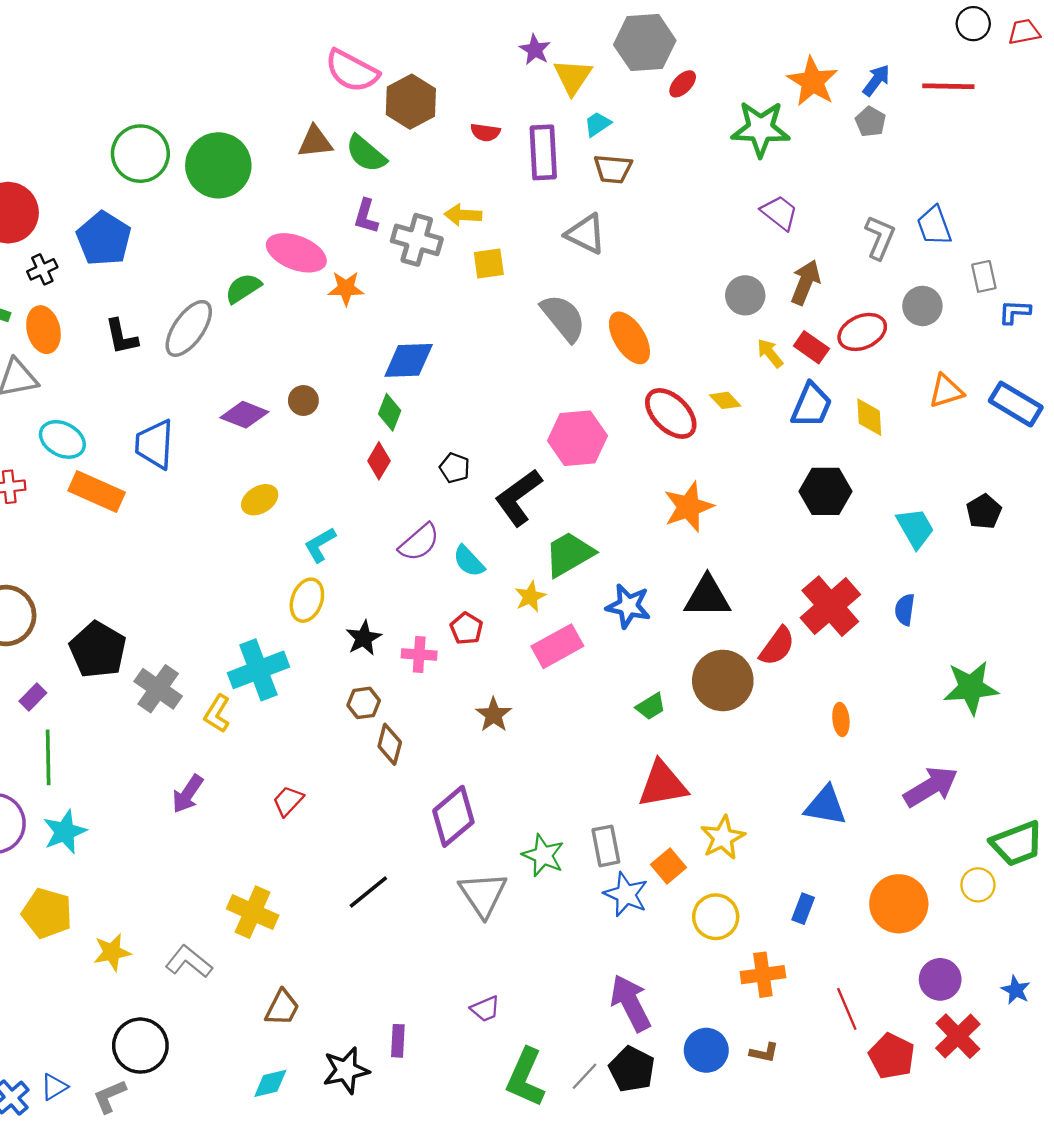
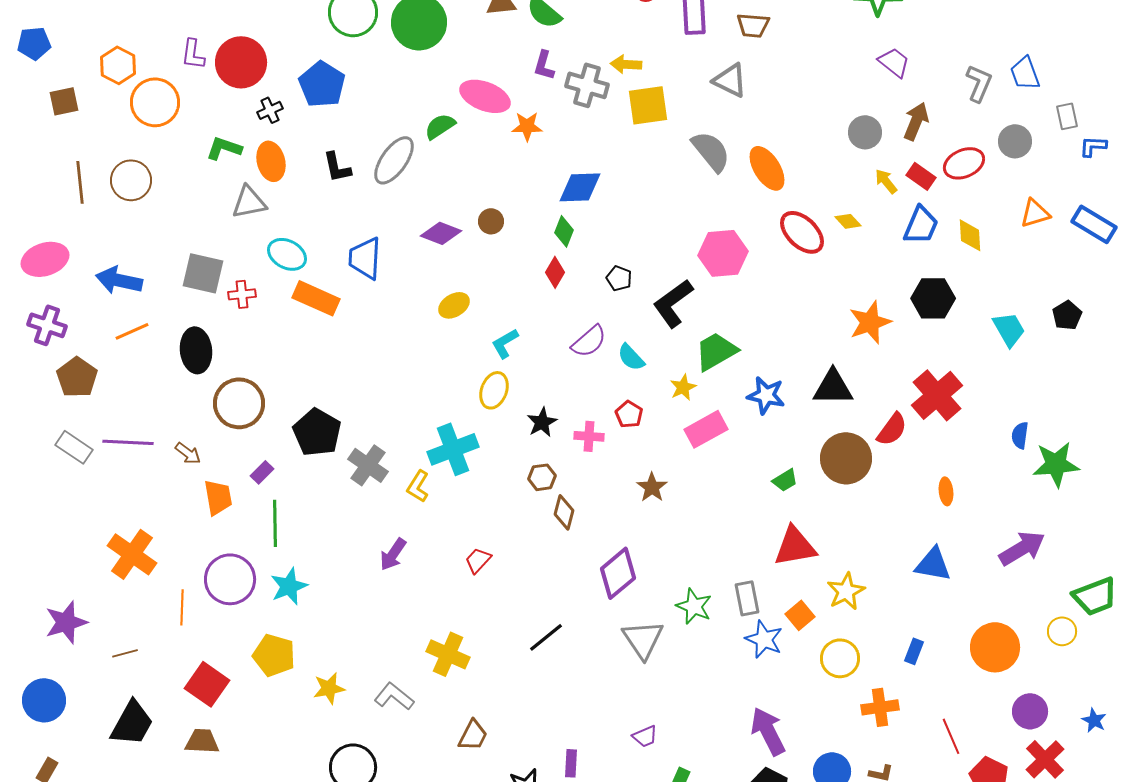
yellow square: (489, 263) -> (648, 105), size x1.5
orange star: (689, 507) -> (870, 322), moved
blue semicircle: (905, 610) -> (1020, 435), moved

